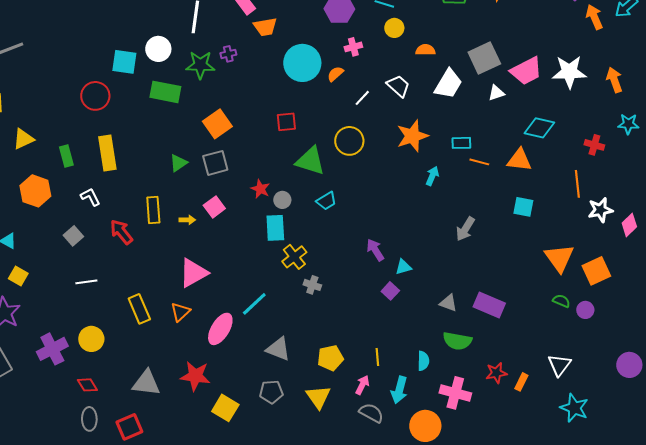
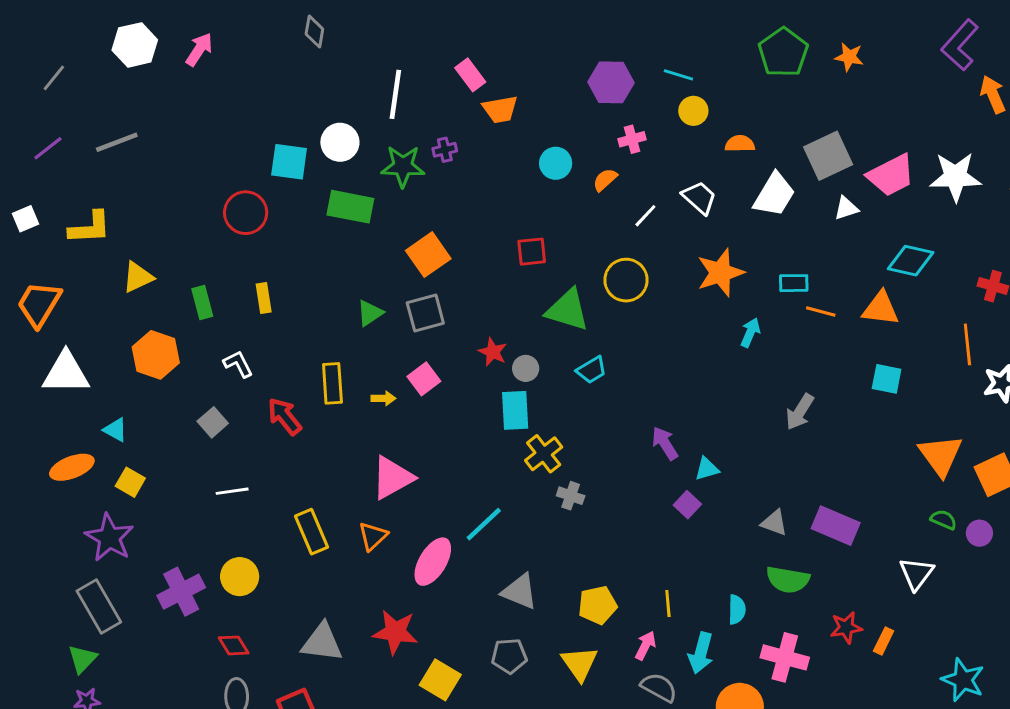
cyan circle: (302, 63) -> (556, 163), size x0.6
yellow rectangle: (107, 153) -> (264, 298), size x0.6
white triangle: (559, 365) -> (917, 574), moved

